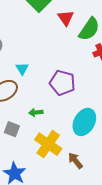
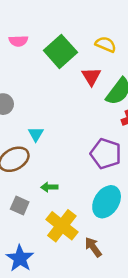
purple pentagon: (62, 83) -> (106, 154), moved

